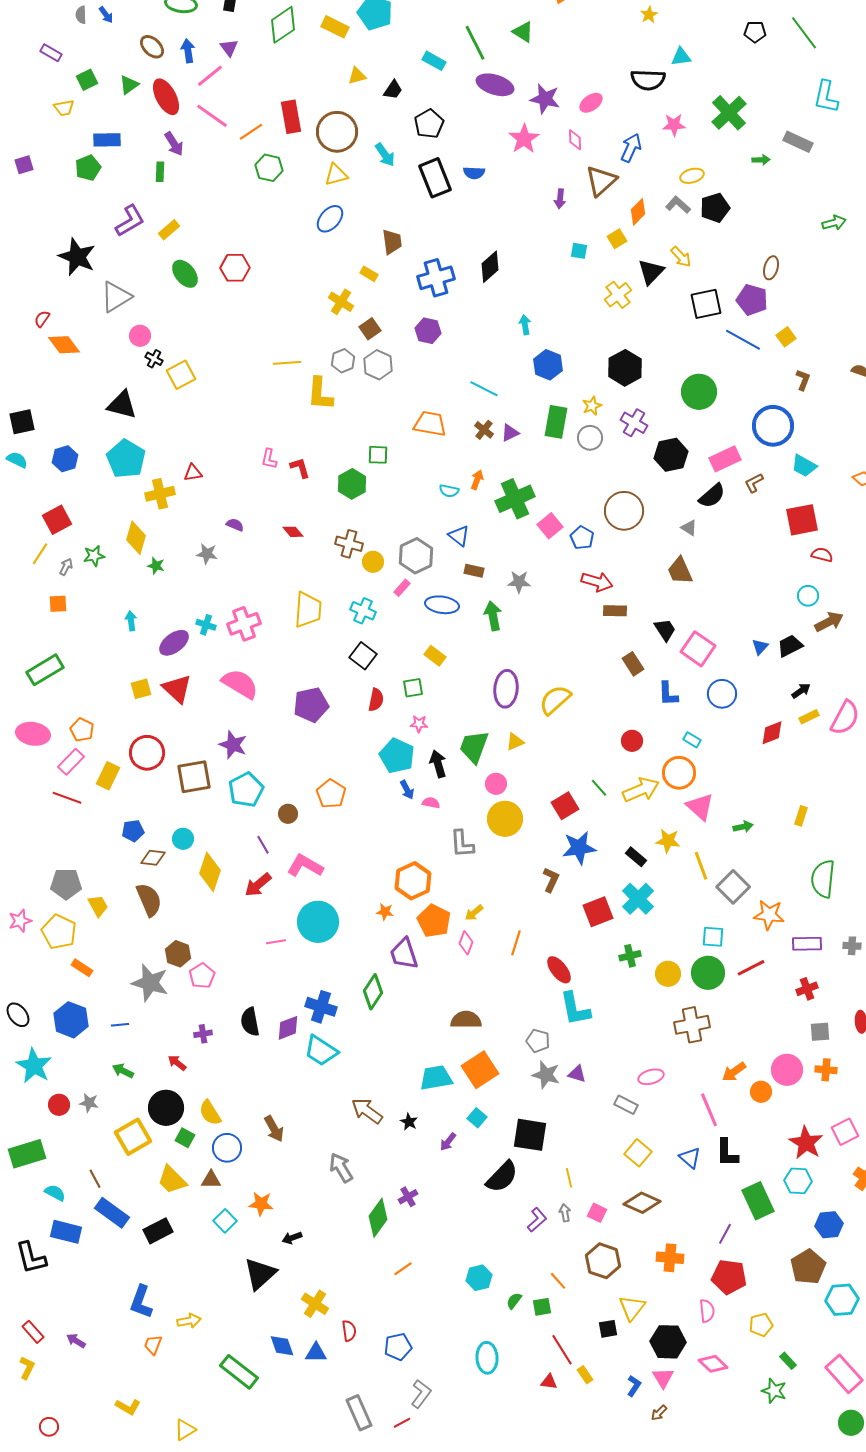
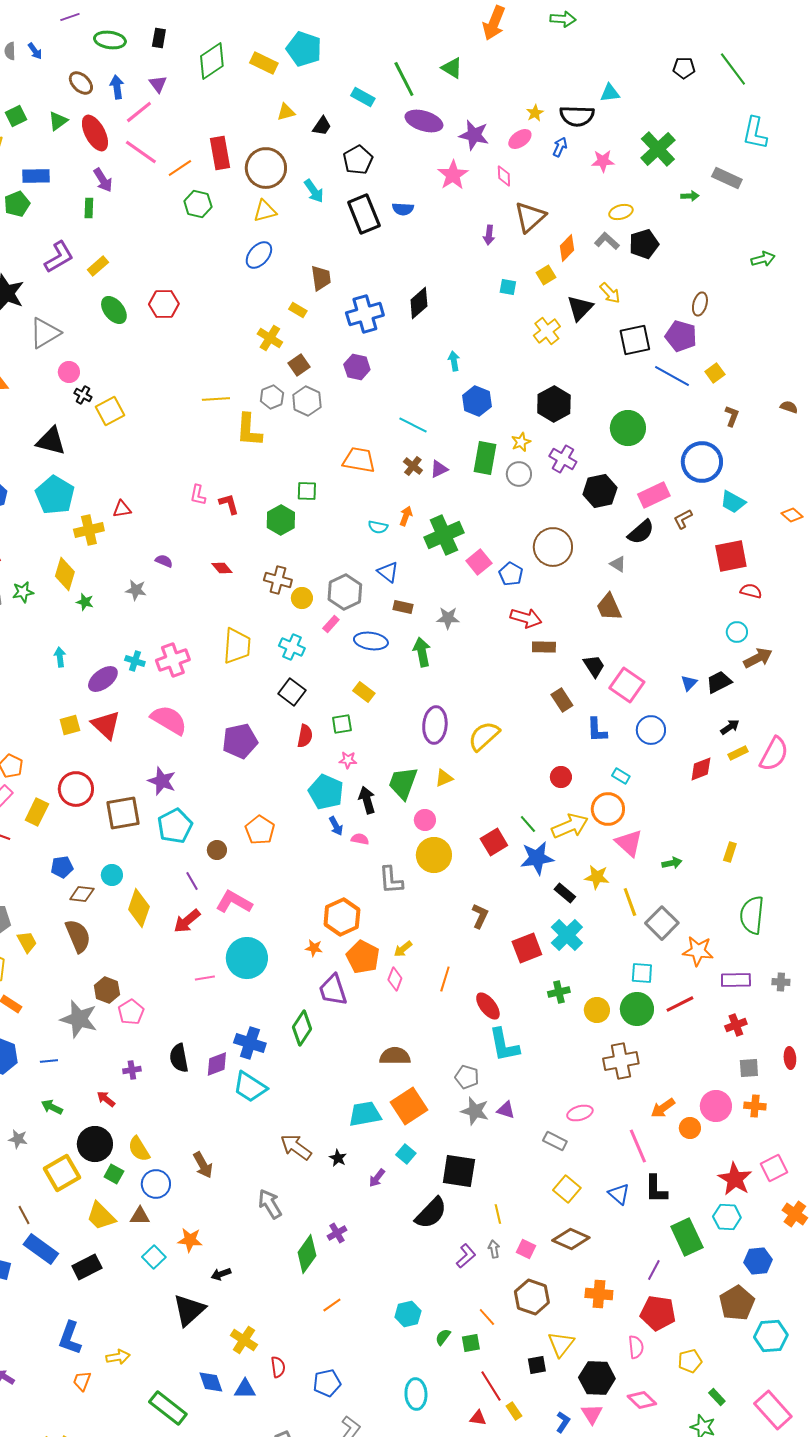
yellow star: (649, 15) -> (535, 113), moved
blue arrow: (631, 148) -> (560, 147), moved, size x0.7
blue star: (579, 848) -> (537, 858), moved

